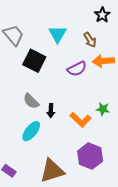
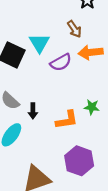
cyan triangle: (57, 34) -> (39, 43), moved
orange L-shape: (80, 120) -> (67, 120), turned -50

